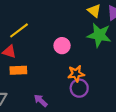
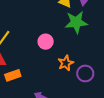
purple circle: (79, 88) -> (85, 73), moved

